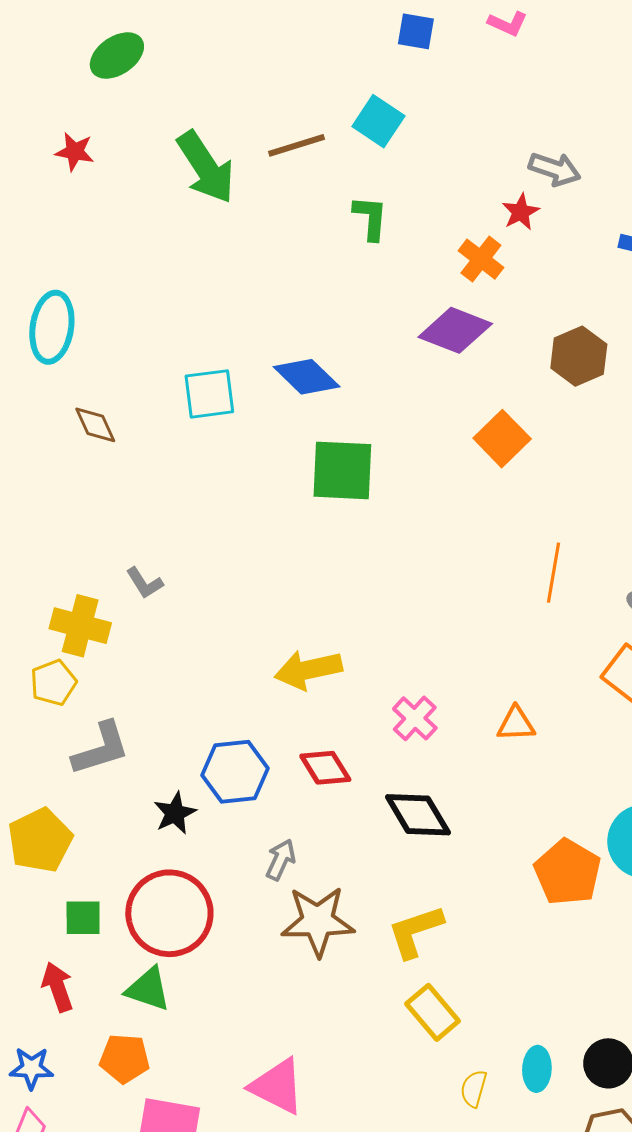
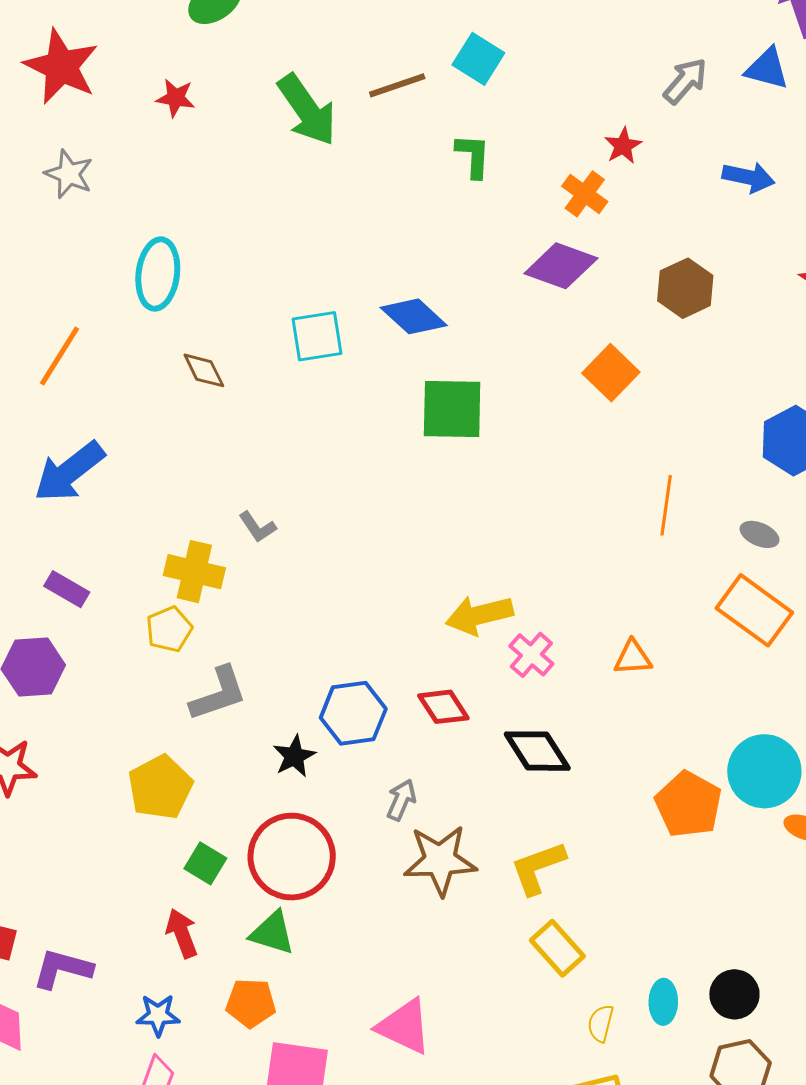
gray arrow: (555, 169) -> (685, 81), moved, turned -66
yellow arrow: (308, 670) -> (479, 615), moved
green square: (83, 918) -> (205, 863), turned 33

